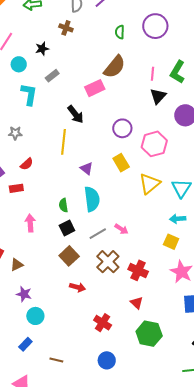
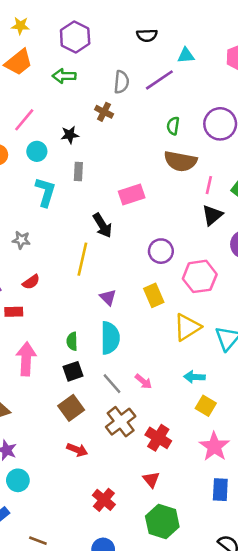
brown semicircle: (115, 67) -> (180, 161), moved, turned 55
gray rectangle: (52, 76) -> (78, 172), turned -56
cyan arrow: (178, 219) -> (194, 377), moved
pink arrow: (30, 223) -> (26, 359), size x1.4
gray line: (98, 234) -> (112, 384), turned 72

